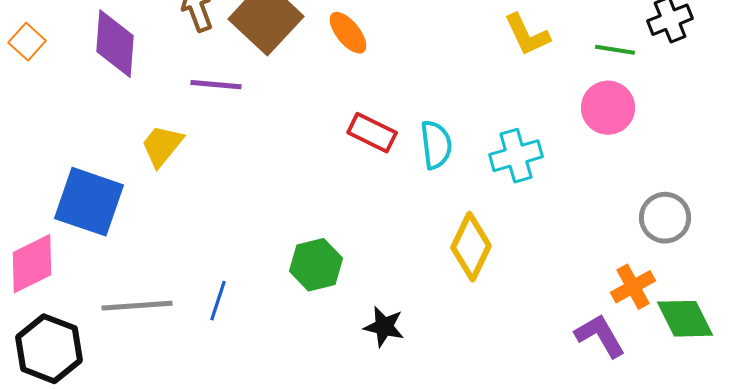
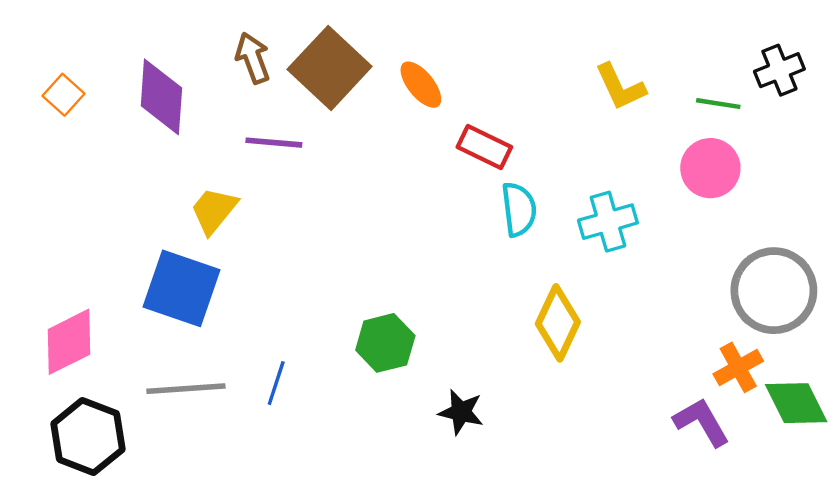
red rectangle: (372, 133) -> (484, 147), moved
blue square: (89, 202) -> (182, 288), moved
gray circle: (665, 218) -> (774, 291), size x1.5

